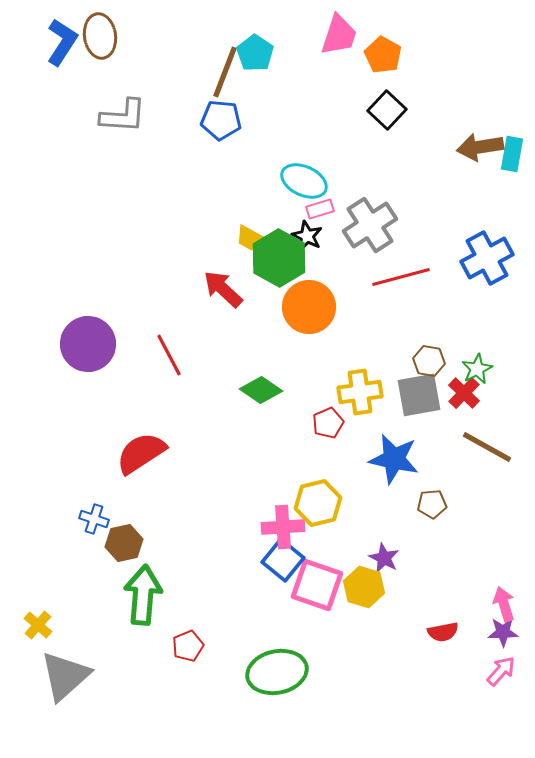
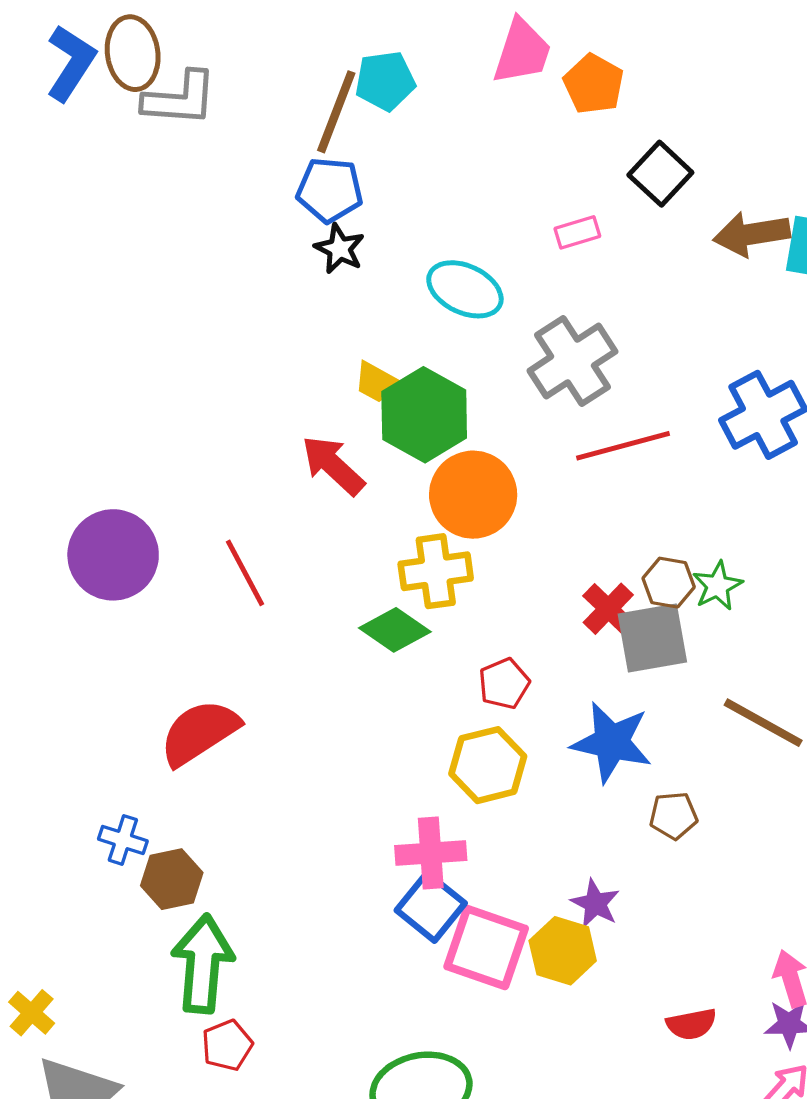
cyan pentagon: (255, 53) -> (385, 81), turned 30
black square: (387, 110) -> (660, 174), moved
gray L-shape: (123, 116) -> (180, 99), moved
pink rectangle: (320, 209) -> (577, 232), moved
black star: (307, 236) -> (340, 249), moved
green star: (477, 369) -> (717, 586), moved
yellow cross: (360, 392) -> (436, 571), moved
red cross: (464, 393) -> (608, 609), moved
yellow hexagon: (318, 503) -> (488, 765), moved
red pentagon: (188, 646) -> (227, 1045), moved

